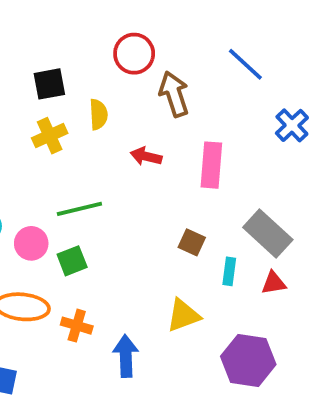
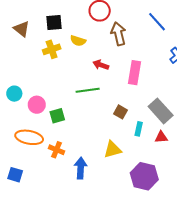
yellow semicircle: (98, 114) -> (78, 41), turned 105
green line: (79, 209) -> (88, 90), moved

